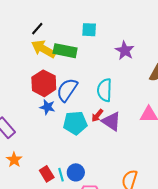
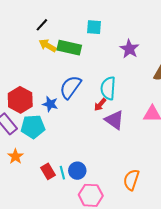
yellow arrow: (44, 49) -> (48, 45), size x0.7
red hexagon: (44, 83) -> (20, 100), moved
red arrow: (97, 115) -> (100, 105), moved
cyan pentagon: (75, 123) -> (33, 127), moved

